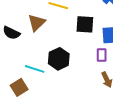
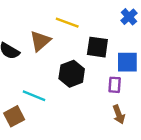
black hexagon: (59, 59) -> (72, 74), moved

